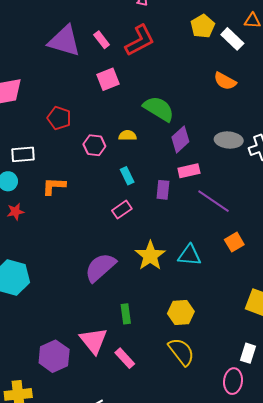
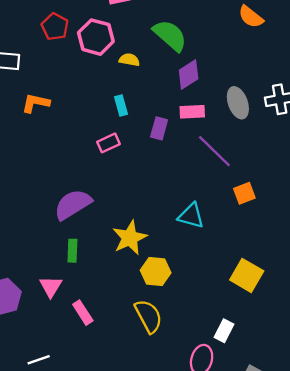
gray ellipse: (229, 140) -> (238, 103), moved, turned 56
pink hexagon: (94, 145) -> (96, 37), moved, size x1.4
orange square: (234, 242) -> (244, 193), moved
cyan triangle: (189, 255) -> (191, 216), moved
yellow star: (150, 256) -> (130, 238), moved
green rectangle: (126, 314) -> (72, 251), moved
pink triangle: (94, 341) -> (51, 286), size x0.7

